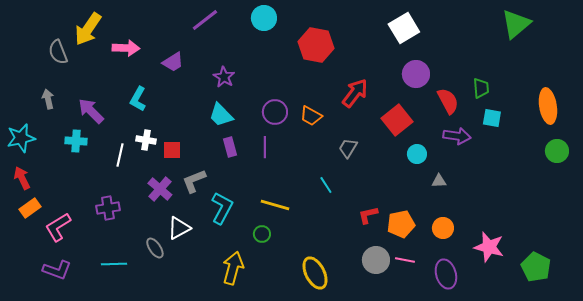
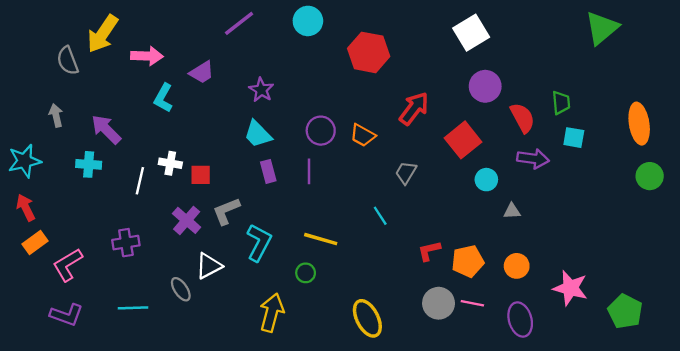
cyan L-shape: (138, 99) -> (163, 98), moved

